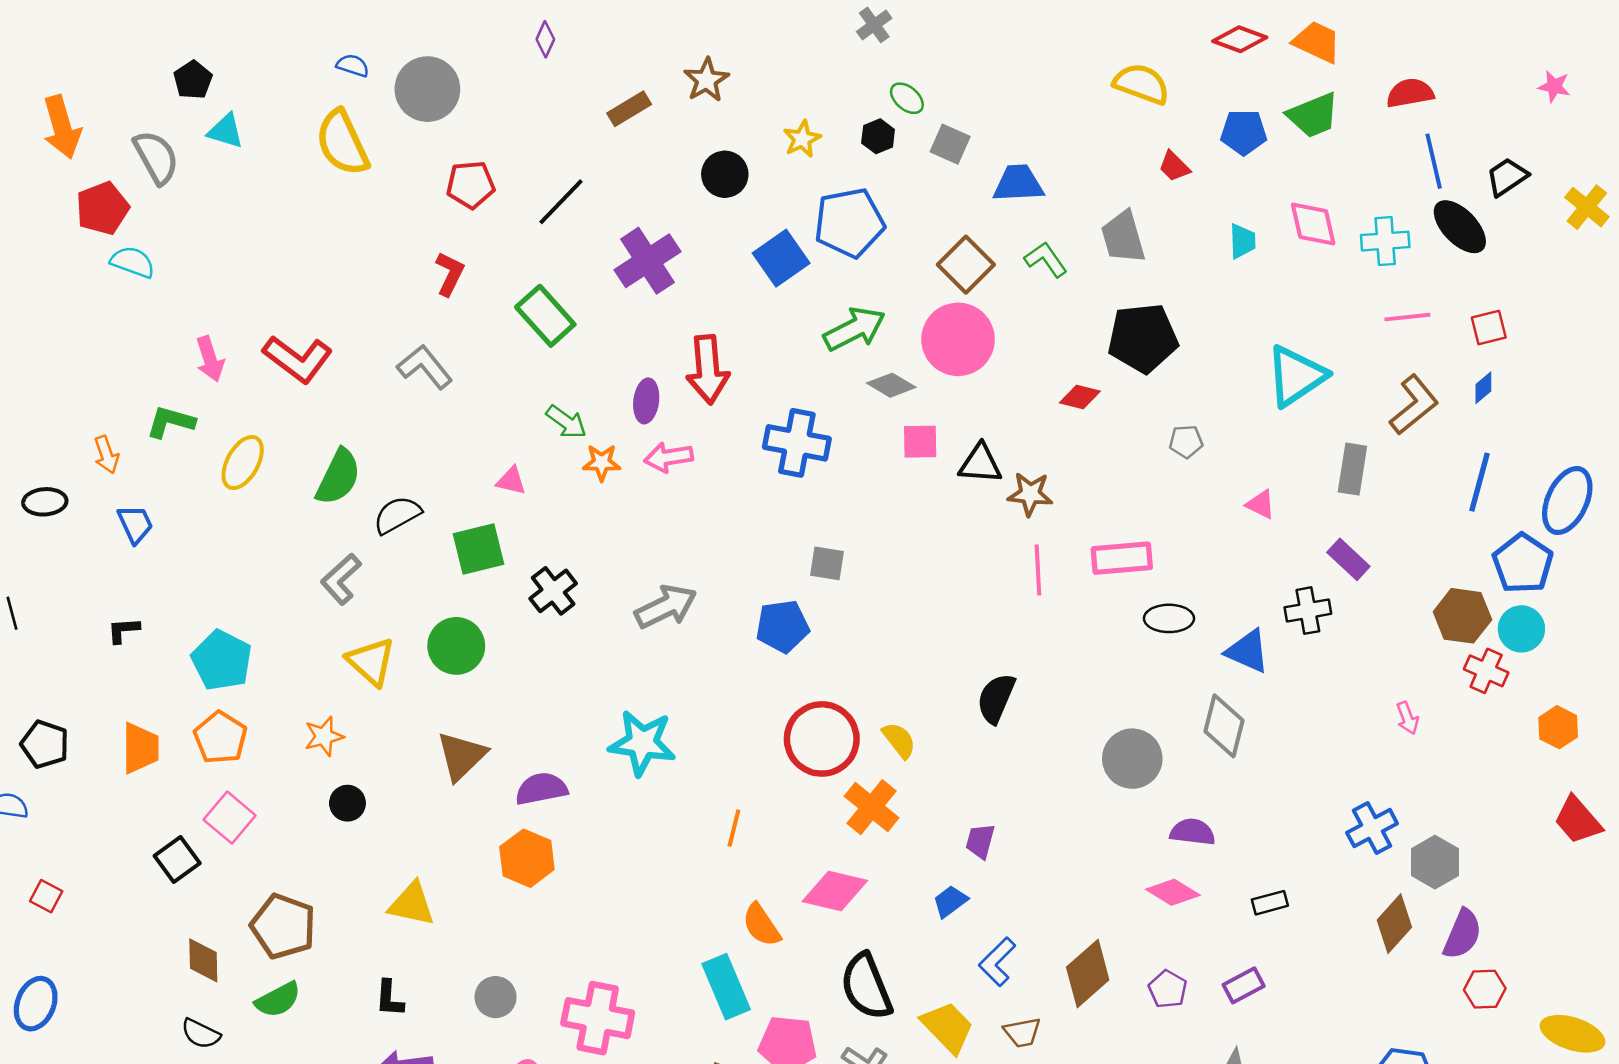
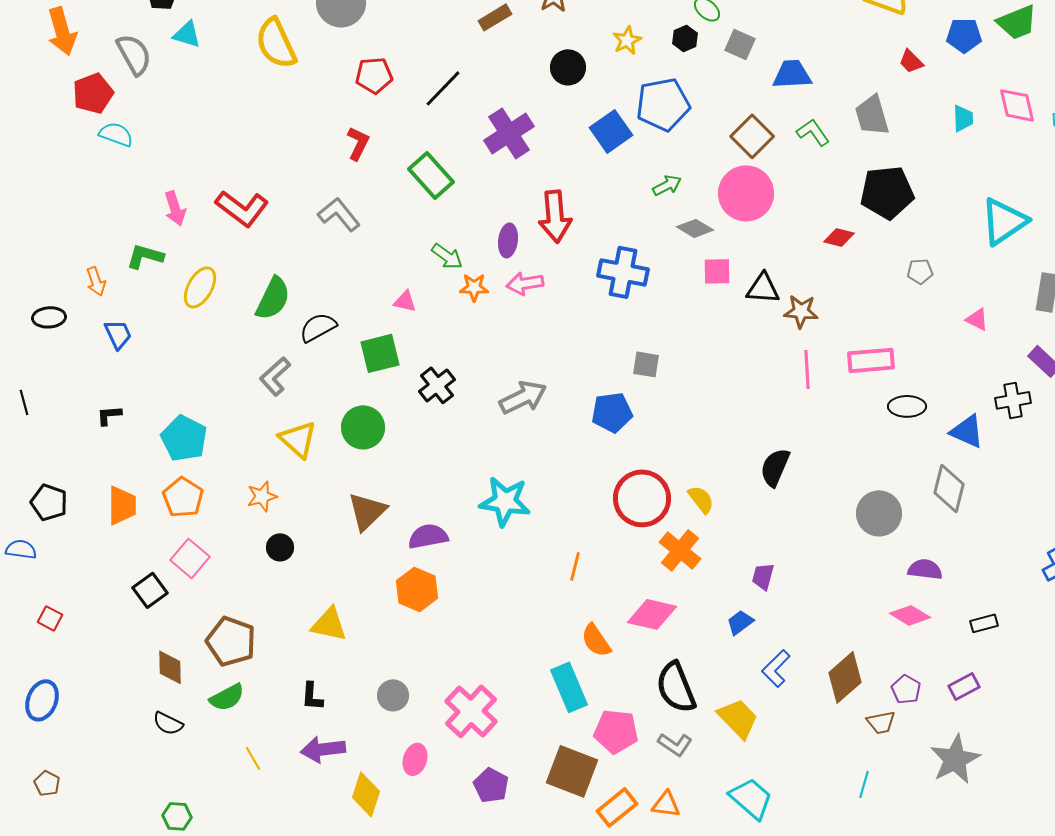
green arrow: (855, 329) -> (667, 185), size x0.6
pink cross: (598, 1018) -> (471, 711), turned 32
brown trapezoid: (1022, 1032) -> (881, 722), moved

